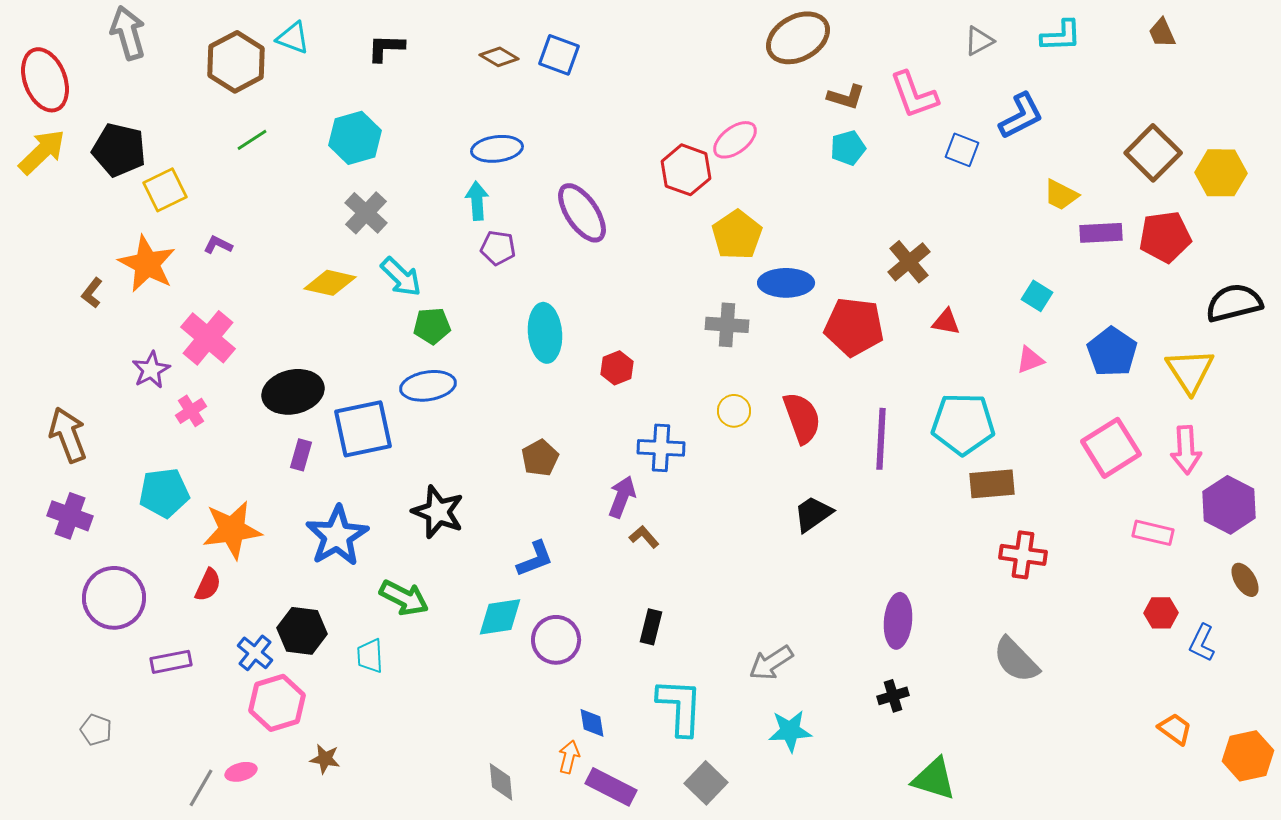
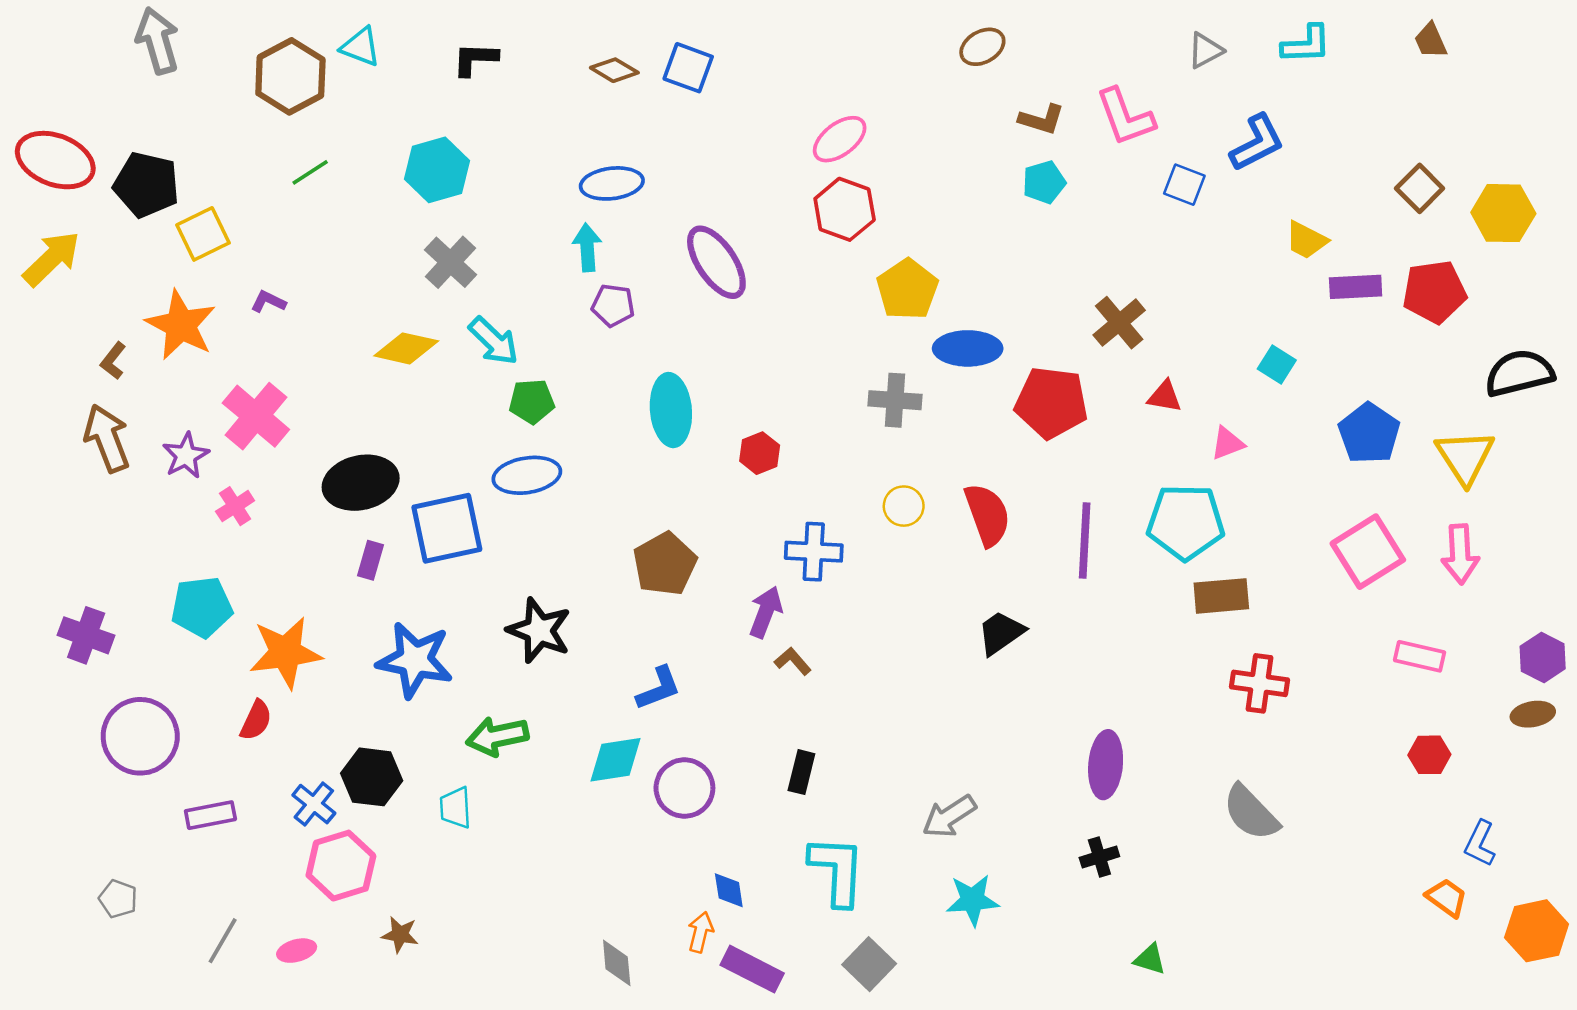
brown ellipse: (798, 38) -> (982, 47), size x0.6
red ellipse: (45, 80) -> (55, 160), moved, turned -48
pink ellipse: (735, 140) -> (840, 139), moved
yellow arrow: (42, 152) -> (52, 259), moved
brown square: (1153, 153) -> (1420, 188), size x0.7
pink triangle: (1030, 360) -> (1227, 443), moved
brown arrow: (68, 435) -> (107, 438), moved
brown pentagon: (540, 458) -> (665, 564), size x1.4
purple hexagon: (1229, 505) -> (1543, 658), moved, size x0.7
blue star: (337, 536) -> (415, 660), turned -30
brown ellipse: (1245, 580) -> (1533, 714), turned -68
green arrow: (404, 598) -> (497, 736), turned 141
blue L-shape: (1202, 643) -> (1480, 843), moved
green triangle: (934, 779) -> (1150, 959), size x0.6
gray line: (201, 788) -> (223, 941), moved

